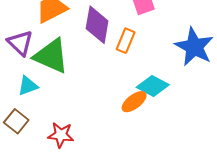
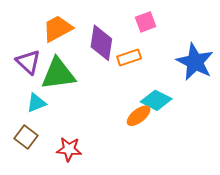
orange rectangle: (126, 41) -> (129, 58), turned 50
green triangle: (51, 56) -> (58, 74), turned -30

